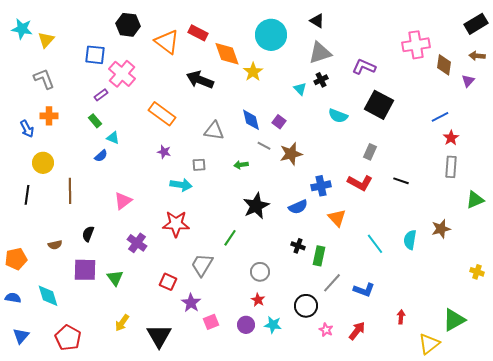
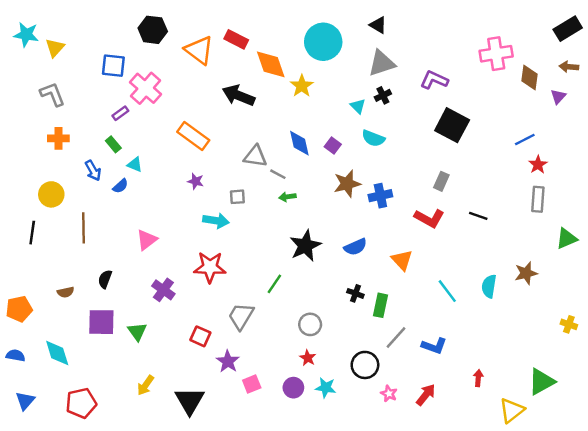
cyan semicircle: (338, 116) -> (373, 138), moved
blue arrow: (27, 129) -> (93, 171), moved
gray line: (264, 146) -> (278, 174), moved
blue cross: (321, 186) -> (380, 196), moved
red pentagon: (68, 338) -> (81, 403), turned 30

